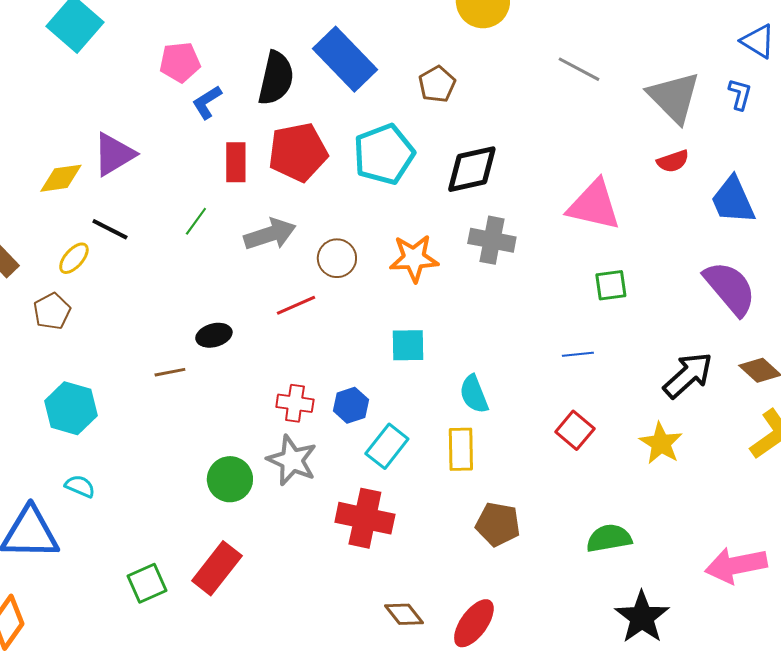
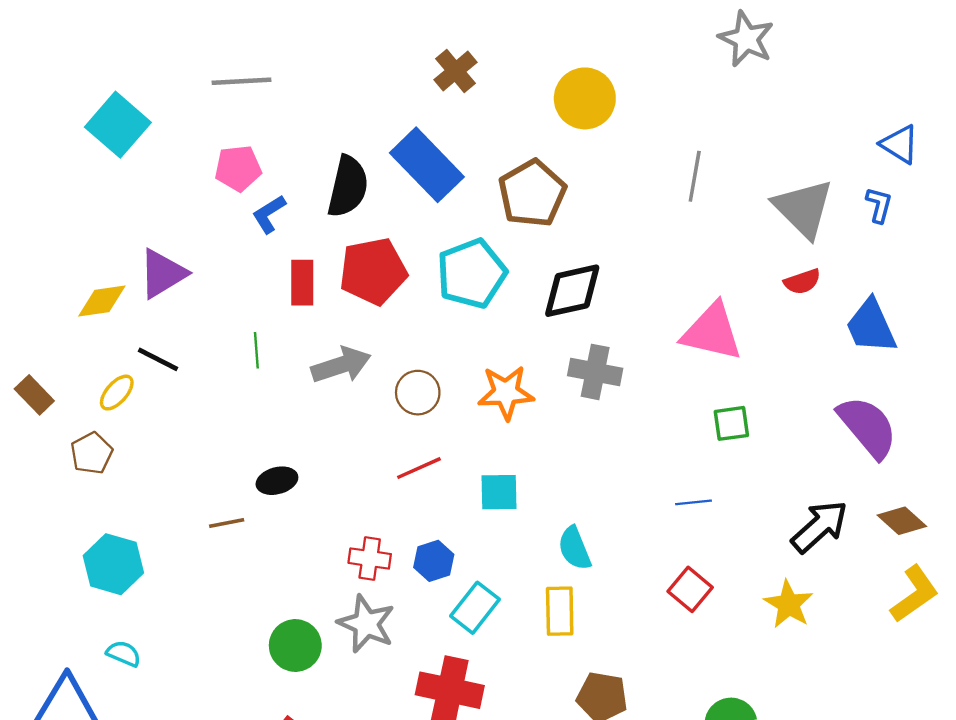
gray line: (579, 69) -> (695, 176), turned 72
brown pentagon: (437, 84) -> (532, 193), size x1.6
green line: (196, 221) -> (256, 350), turned -40
red line: (296, 305) -> (419, 468), moved

